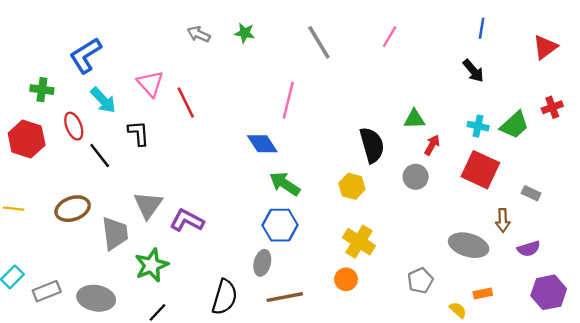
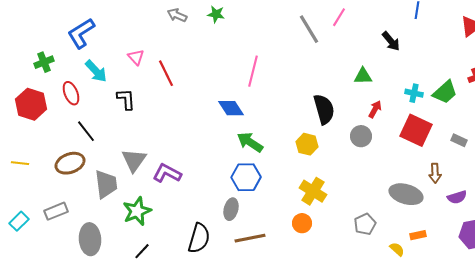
gray line: (319, 42) -> (309, 29), moved
black arrow: (473, 71) -> (391, 41), moved
pink triangle: (150, 84) -> (136, 57), size x0.7
green cross: (42, 90) -> (44, 62), turned -30
green triangle: (414, 119) -> (363, 76), moved
black line: (100, 156) -> (86, 131), moved
gray rectangle: (531, 193) -> (459, 140), moved
gray rectangle: (47, 291) -> (56, 211), moved
gray ellipse: (96, 298) -> (90, 239), turned 76

